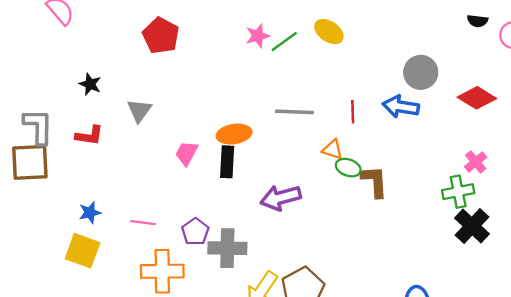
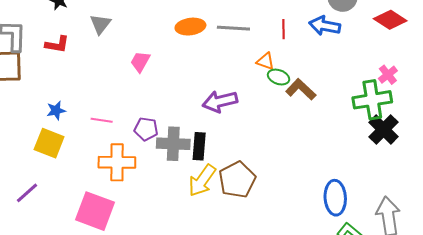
orange ellipse: (234, 134) -> (190, 27), moved
black rectangle: (227, 162) -> (199, 146), moved
brown L-shape: (375, 181) -> (301, 89), turned -44
green cross: (458, 192) -> (372, 100), size x1.4
purple pentagon: (195, 232) -> (146, 129), turned -30

